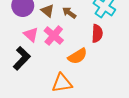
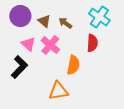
orange semicircle: (77, 56) -> (73, 65), turned -48

